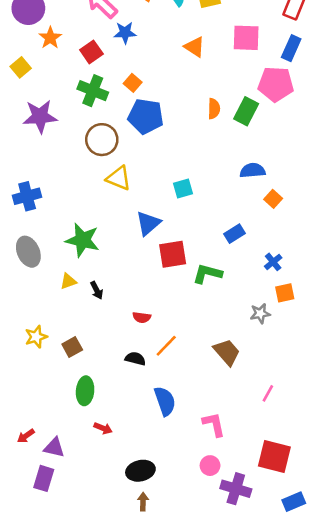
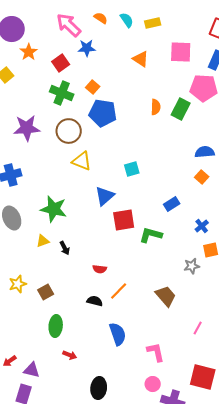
purple star: (40, 116) -> (27, 128), moved
blue semicircle: (253, 171) -> (205, 152), moved
black ellipse: (140, 471) -> (99, 388), turned -70

